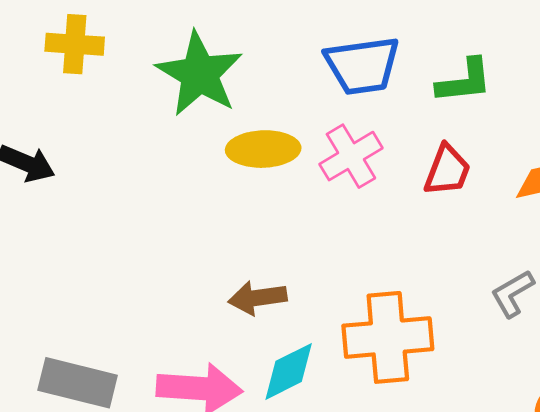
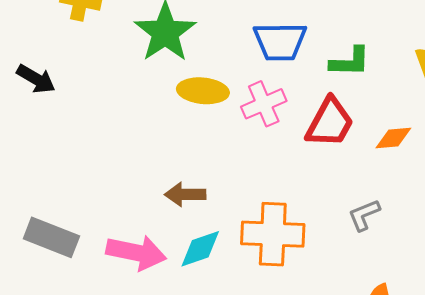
red trapezoid: (447, 170) -> (330, 123), size x1.4

